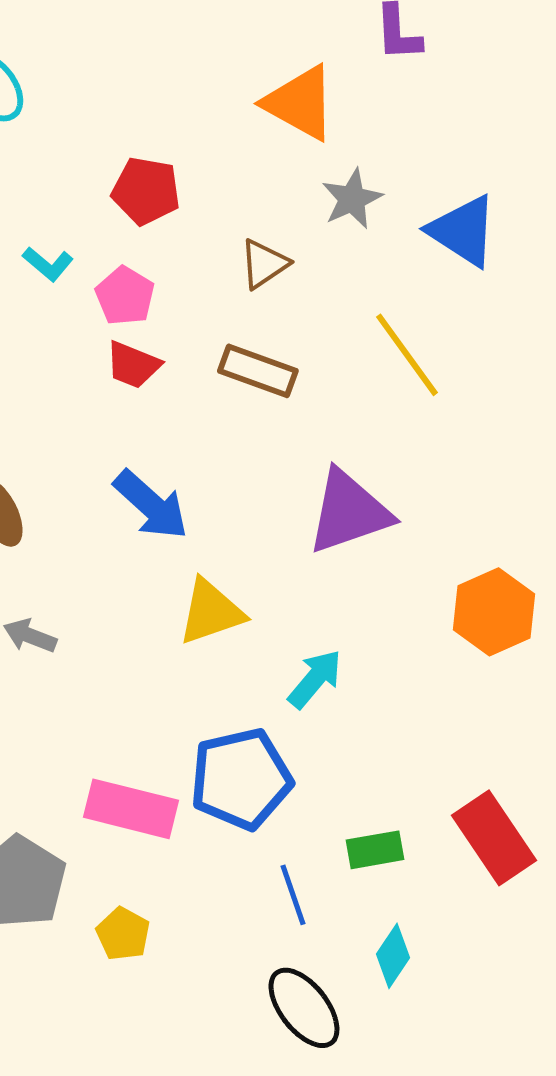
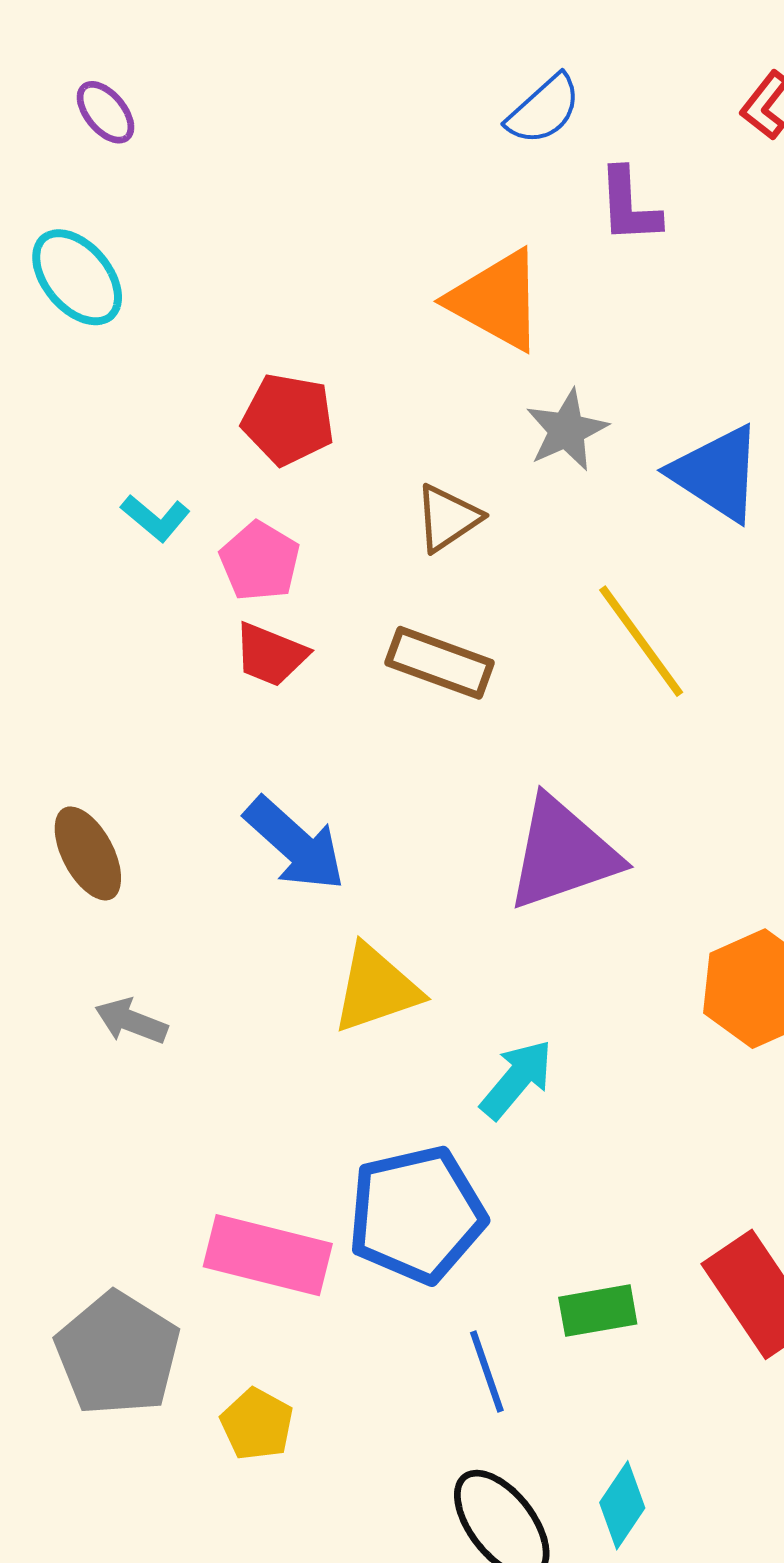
cyan diamond: (393, 956) -> (622, 1505), moved

